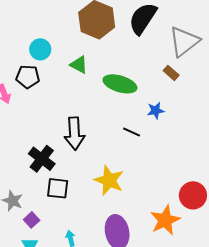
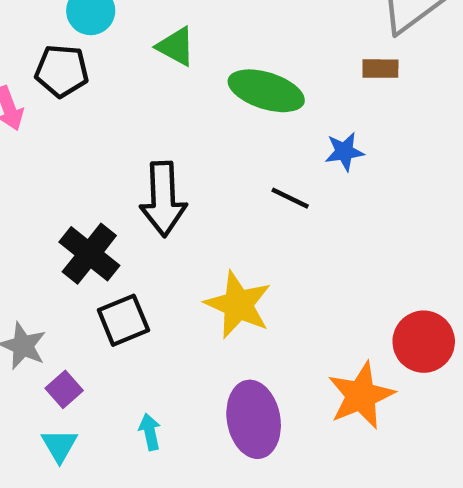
brown rectangle: (171, 73) -> (380, 69), turned -42
black square: (58, 188) -> (123, 320), turned -30

